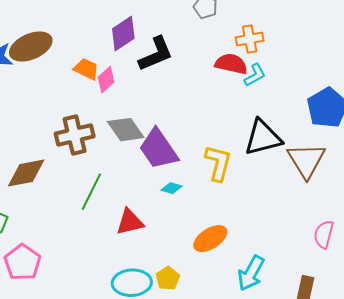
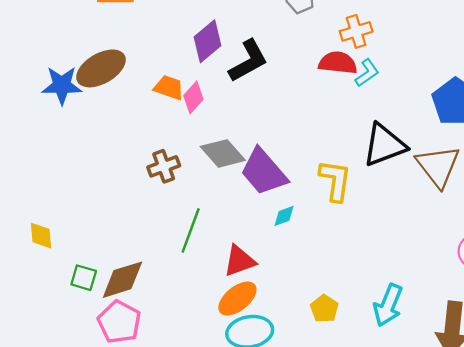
brown cross: (75, 135) -> (164, 166), size x0.7
brown diamond: (26, 173) -> (122, 280), moved
cyan diamond: (171, 188) -> (284, 216), turned -30
orange ellipse: (210, 239) -> (237, 299), moved
yellow pentagon: (168, 278) -> (324, 309), moved

